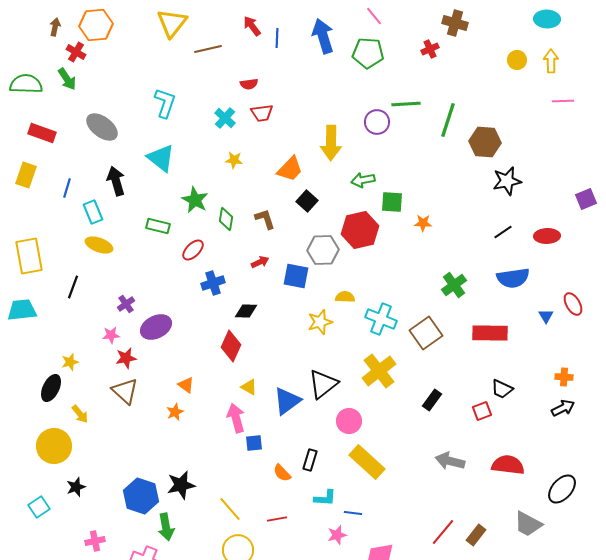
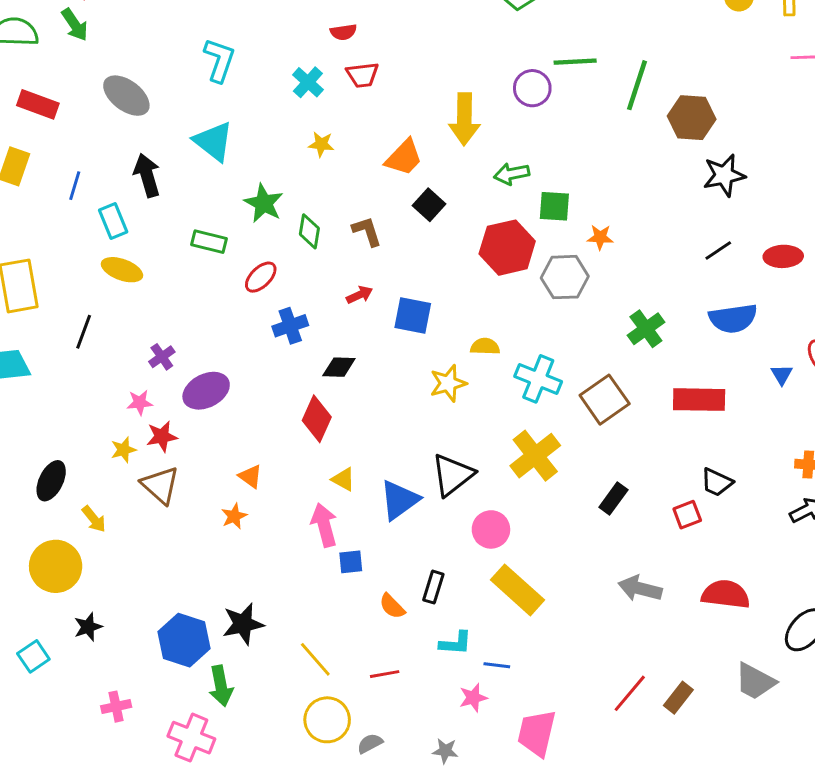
gray hexagon: (323, 250) -> (565, 277), moved
yellow star: (70, 362) -> (123, 450), moved

